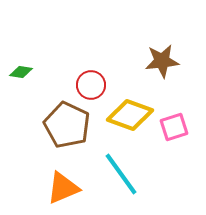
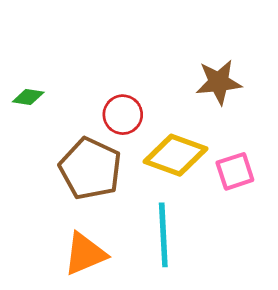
cyan line: (121, 174) -> (163, 235), turned 33

